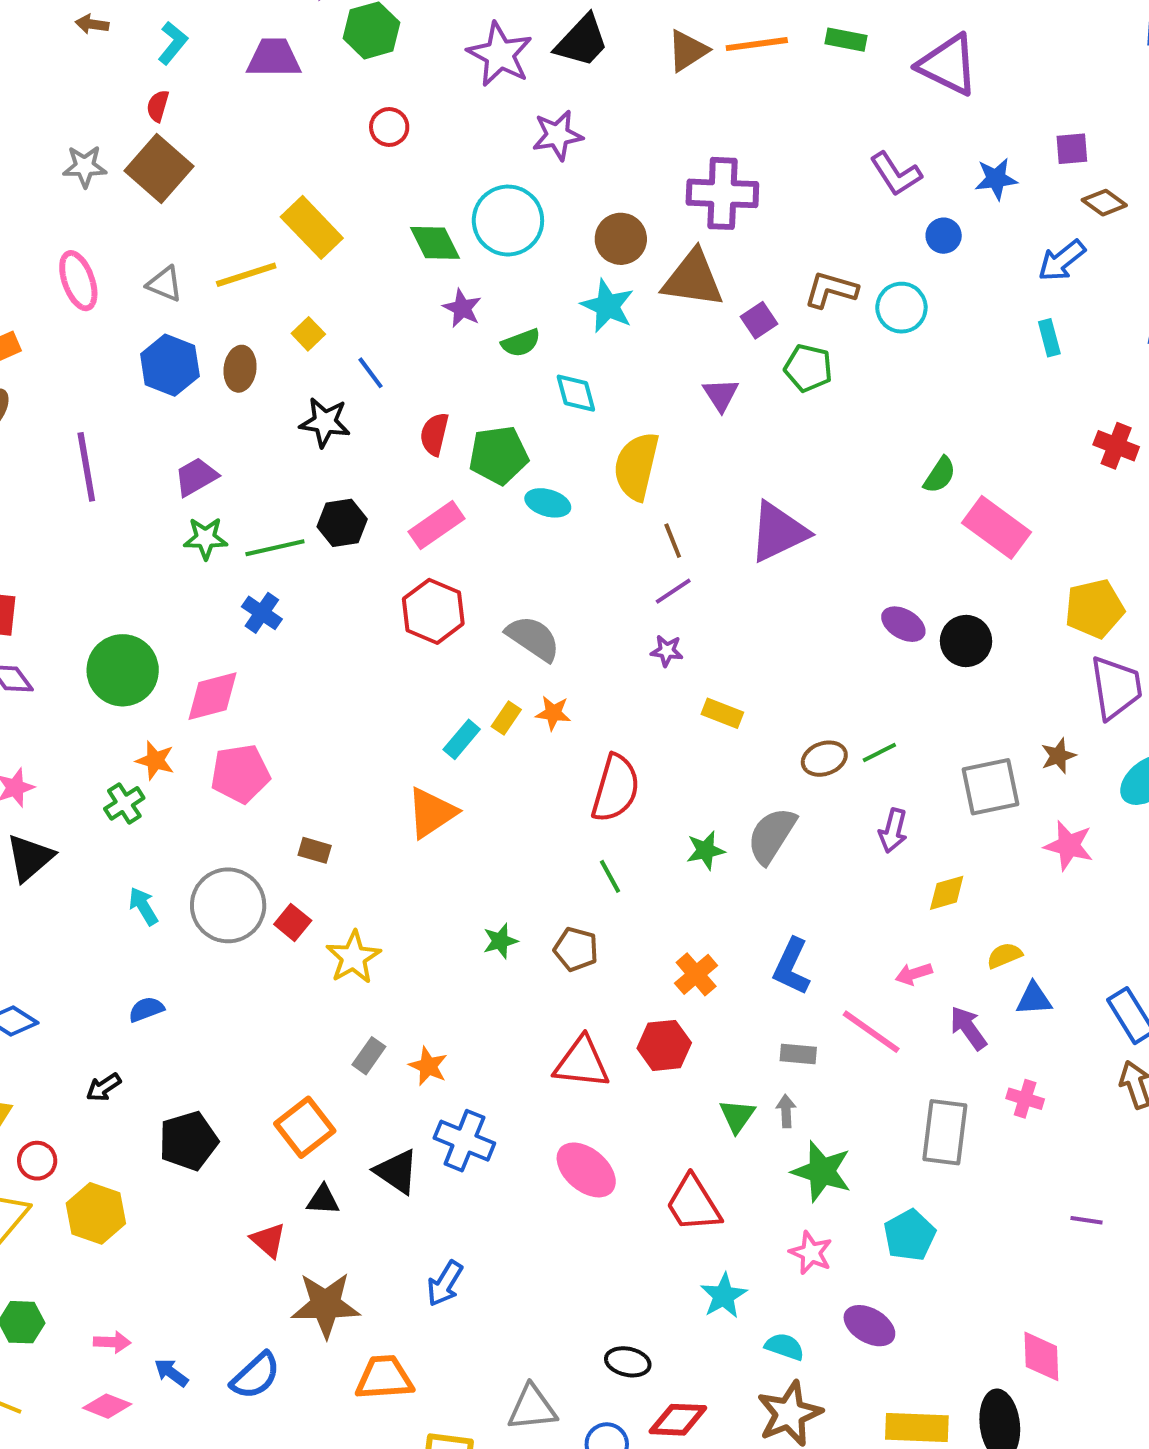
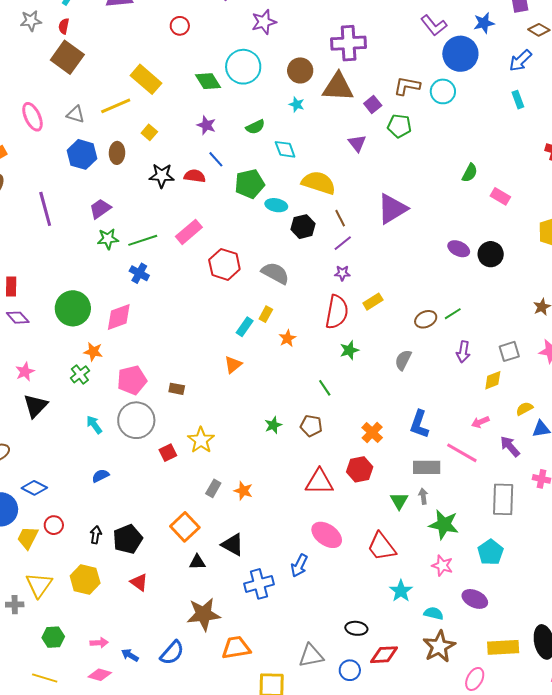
gray star: (85, 166) -> (31, 21), moved
blue circle: (944, 236) -> (460, 54), size x2.0
cyan star: (608, 306) -> (297, 104), size x0.6
purple star: (462, 308) -> (206, 125), moved
blue line: (371, 373) -> (216, 159), moved
red semicircle: (434, 434) -> (195, 176), moved, turned 90
yellow semicircle: (636, 466) -> (319, 183), turned 100
black hexagon: (342, 523) -> (303, 227), moved
pink rectangle: (437, 525) -> (189, 232), moved
pink rectangle: (996, 527) -> (500, 196), size x0.6
orange star: (553, 713) -> (287, 338), moved, turned -30
yellow rectangle: (722, 713) -> (373, 302), turned -48
pink pentagon: (240, 774) -> (132, 380), moved
gray square: (990, 787) -> (509, 351), moved, size x0.7
red semicircle: (616, 788) -> (337, 312), moved
orange triangle: (432, 813) -> (233, 365), size x0.7
gray semicircle: (772, 835) -> (403, 360), size x0.7
green star: (706, 850) -> (349, 350), moved
red square: (293, 922) -> (168, 453), moved, turned 30
gray rectangle: (798, 1054) -> (427, 467), size x1.5
black arrow: (104, 1087) -> (96, 535), moved, turned 138
blue cross: (464, 1141) -> (259, 584), moved, turned -32
red circle: (37, 1161) -> (54, 525), moved
red triangle: (268, 1240) -> (139, 582), moved
blue arrow: (445, 1284) -> (299, 566), moved

